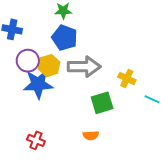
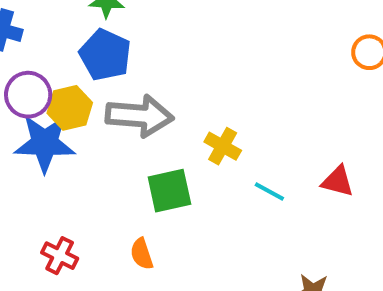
orange semicircle: (91, 135) -> (142, 254), turned 70
red cross: (36, 140) -> (60, 256), moved

